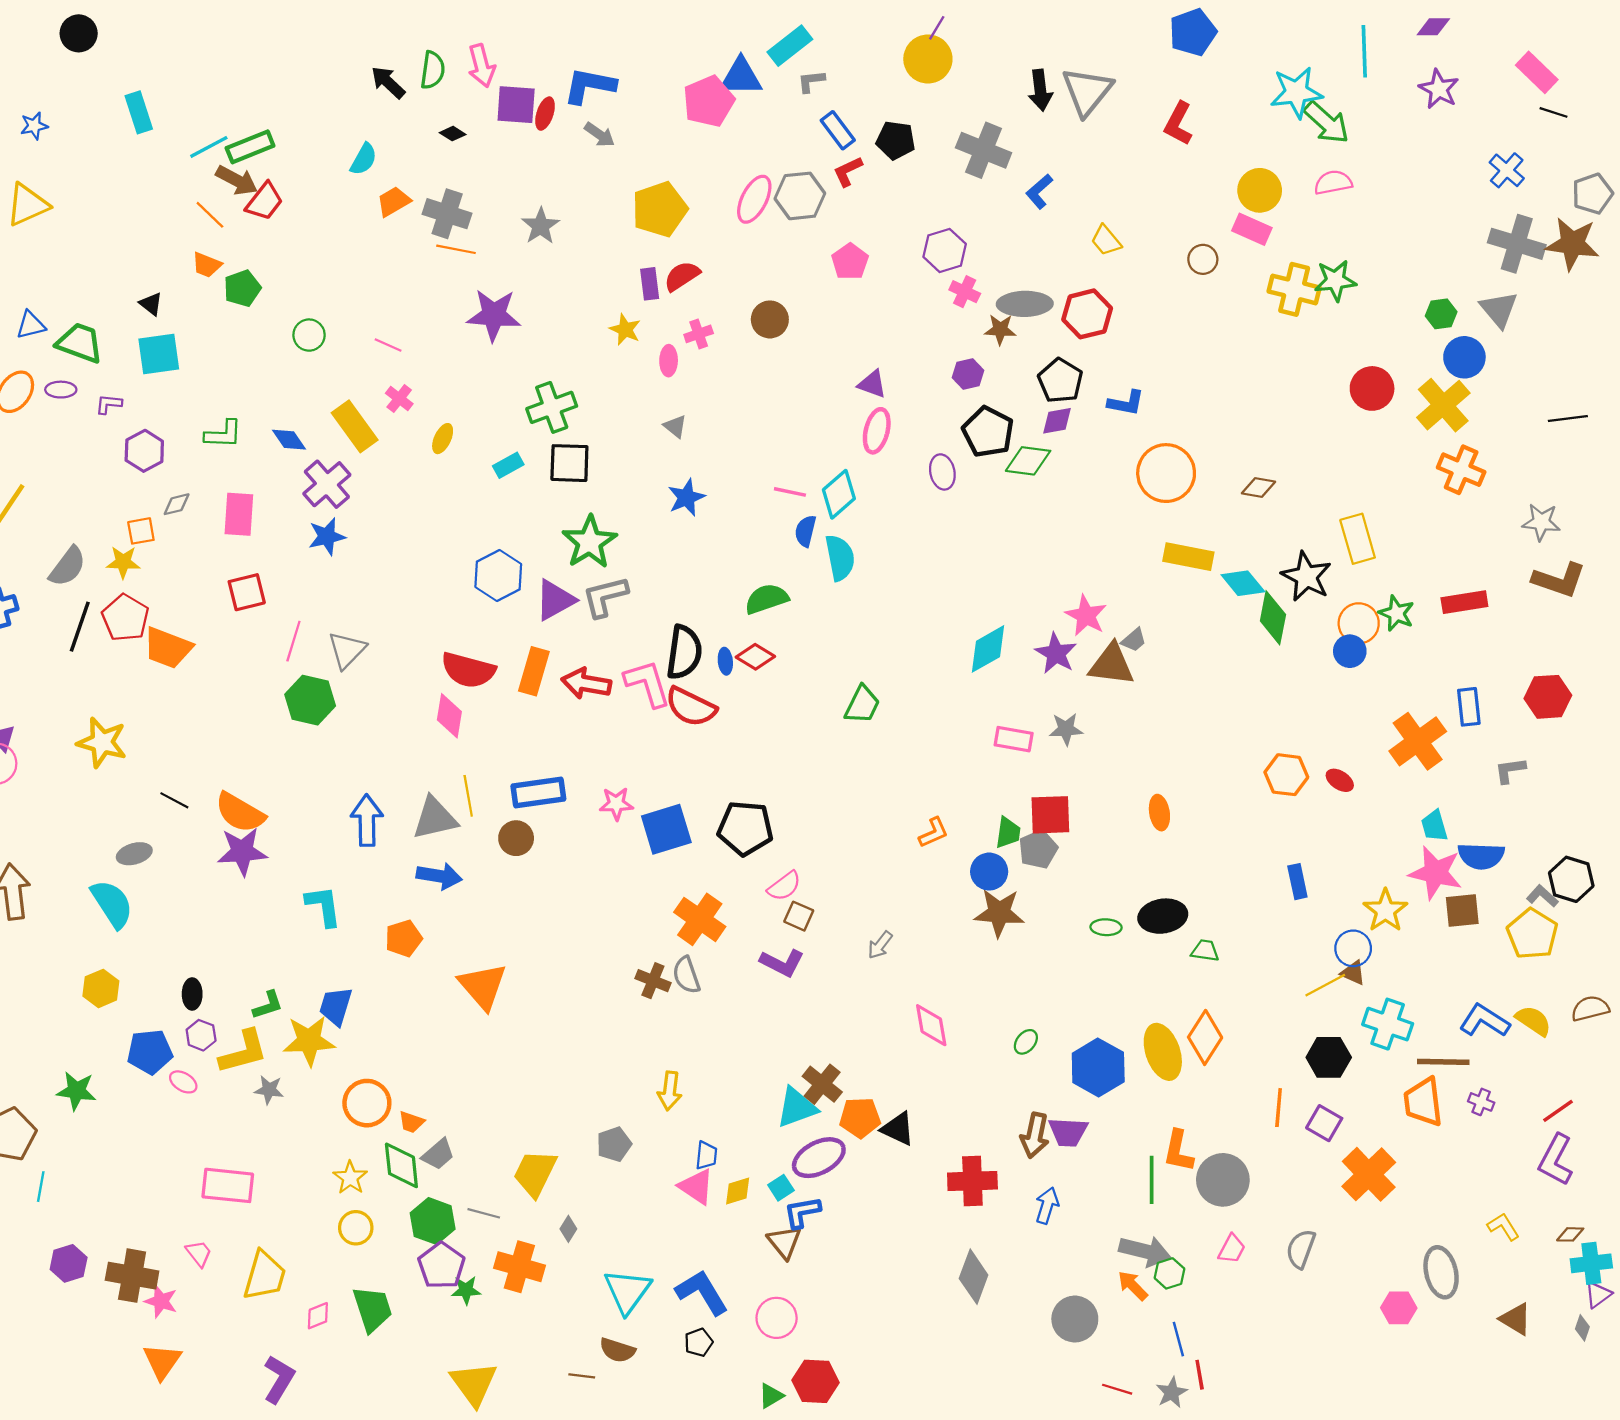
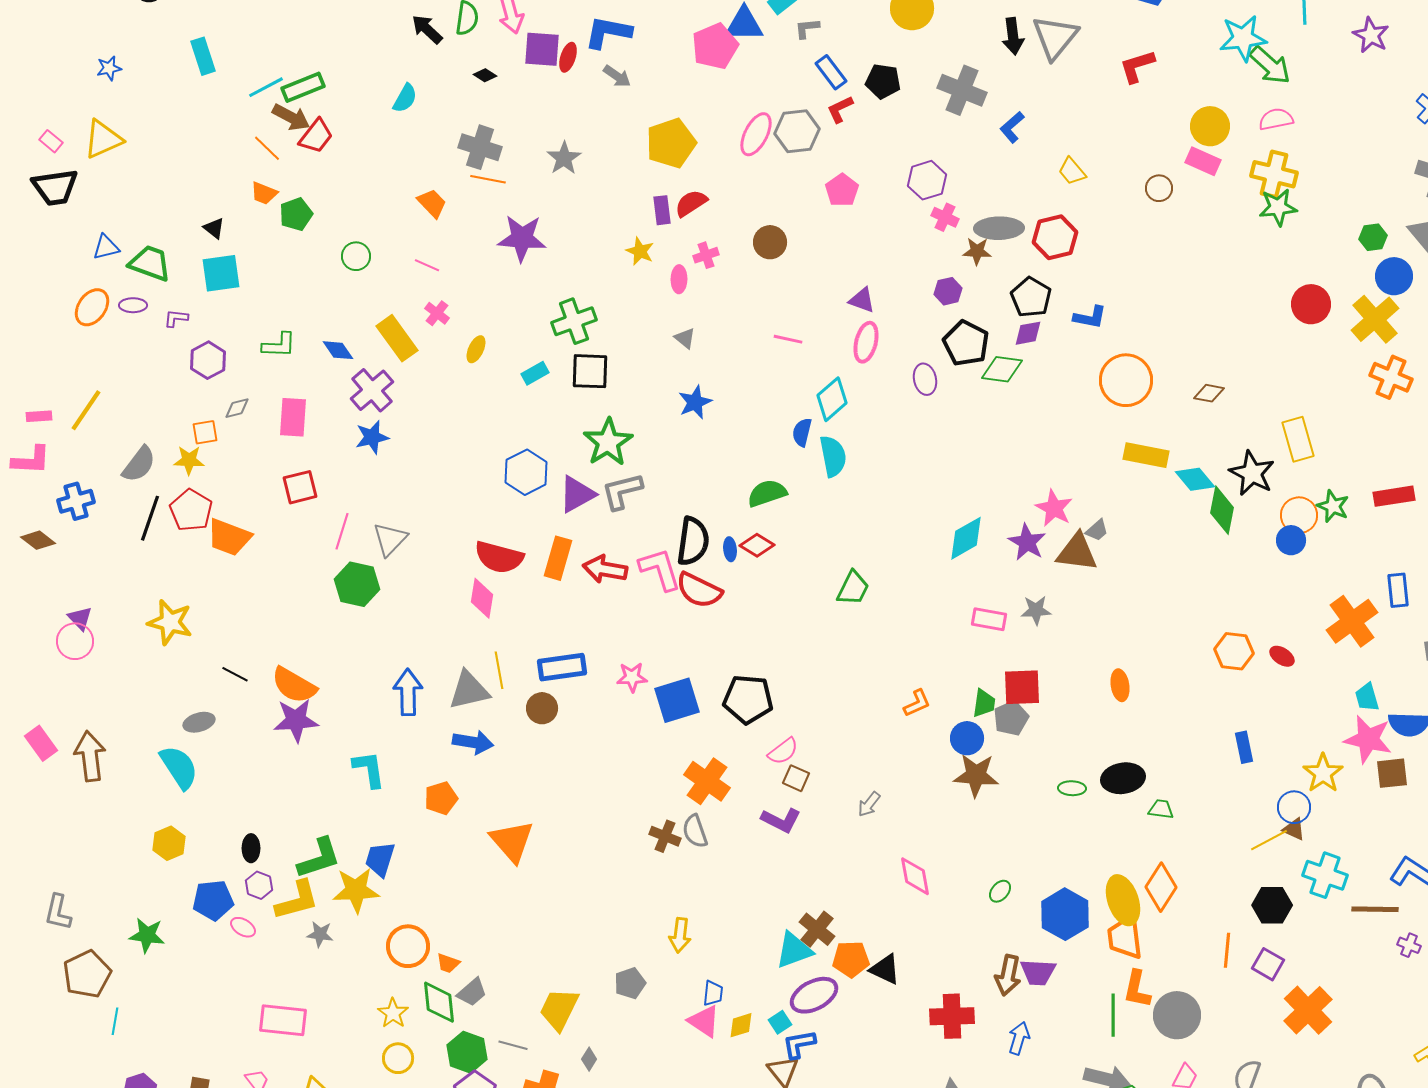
red L-shape: (1178, 124) -> (1137, 66), turned 45
orange trapezoid: (394, 201) -> (432, 203), moved, turned 76
yellow cross: (1294, 289) -> (1274, 174), moved
pink line: (790, 492) -> (788, 339), moved
green L-shape: (268, 1005) -> (319, 858), size x1.6
orange trapezoid: (1423, 1102) -> (1125, 937), moved

